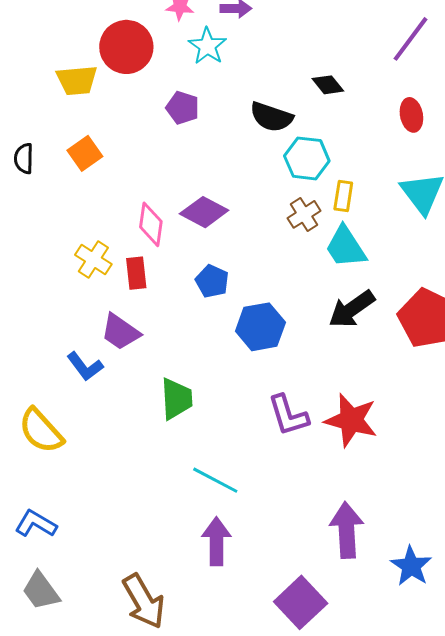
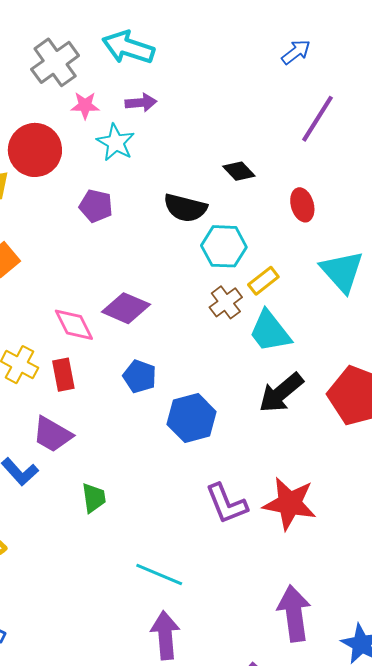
red ellipse: (411, 115) -> (302, 205), moved
yellow rectangle: (343, 196) -> (263, 281), turned 48
pink diamond: (151, 224) -> (74, 325), turned -30
green trapezoid: (176, 399) -> (94, 498), moved, size x0.7

